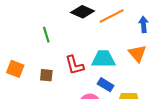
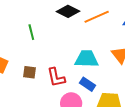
red L-shape: (74, 65) -> (56, 77), moved

